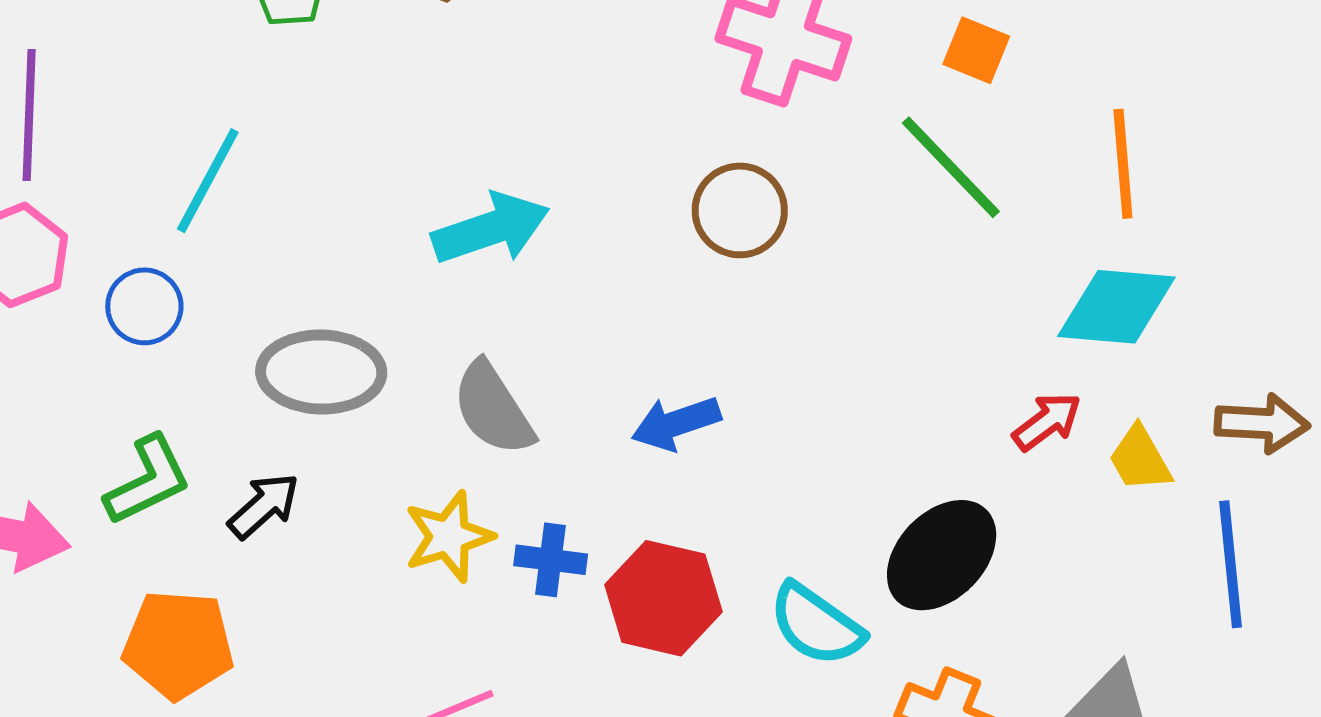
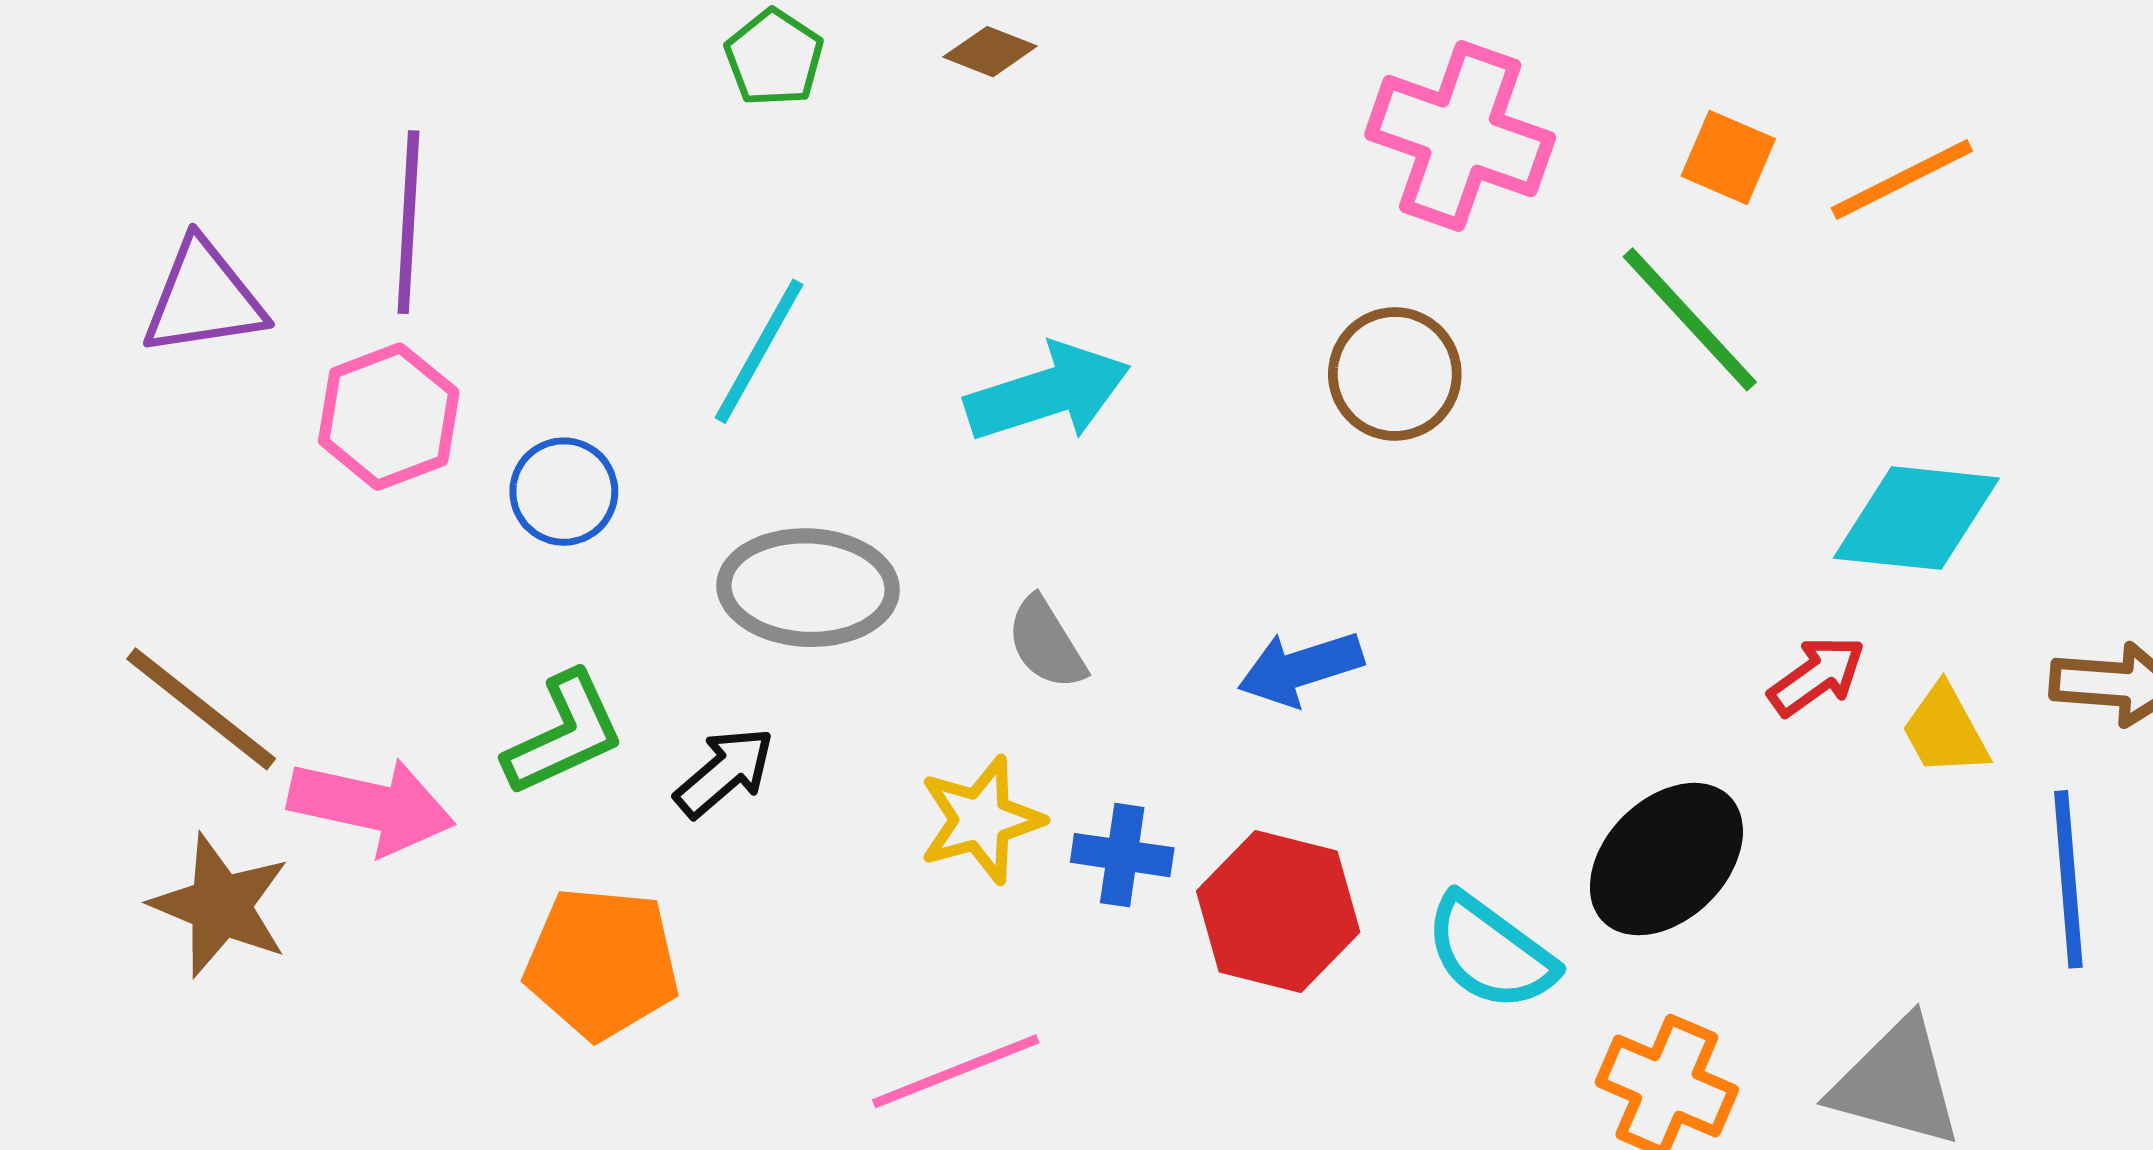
orange line: (1123, 164) -> (1902, 179), moved, turned 67
cyan line: (208, 181) -> (759, 351), moved
gray semicircle: (493, 409) -> (1046, 643), size x0.7

